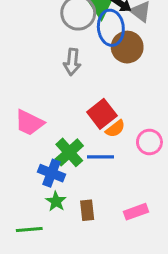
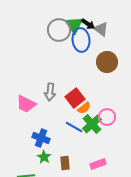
brown circle: (127, 47) -> (107, 62), moved
gray arrow: (72, 62) -> (50, 92), moved
green cross: (69, 152) -> (92, 124), moved
blue line: (100, 157) -> (74, 127), turned 30

